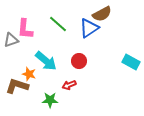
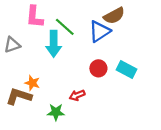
pink L-shape: (25, 29) -> (35, 17), moved
cyan arrow: (46, 61) -> (54, 44), moved, turned 50
red circle: (79, 61) -> (98, 68), moved
cyan rectangle: (131, 62) -> (126, 69), moved

